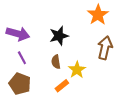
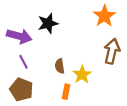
black star: (59, 36) -> (48, 23), moved
orange rectangle: (62, 86) -> (66, 92), turned -40

